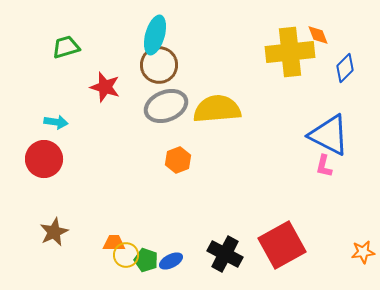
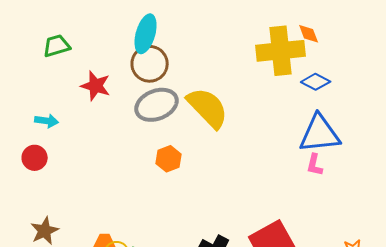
blue diamond: (345, 68) -> (316, 82), moved, turned 72
yellow semicircle: (217, 109) -> (208, 108), turned 51
blue triangle: (329, 135) -> (320, 134), turned -33
red circle: (44, 159) -> (35, 158), size x0.7

